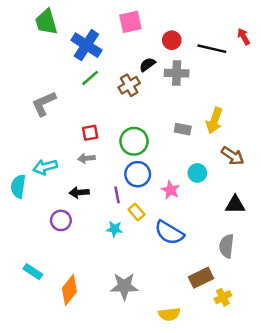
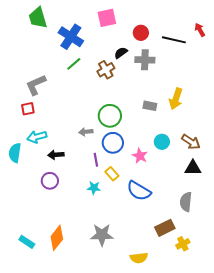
red square: (90, 133) -> (28, 109), moved
brown arrow: (233, 156) -> (191, 142), moved
gray arrow: (86, 158) -> (86, 132), moved
black arrow: (79, 192) -> (56, 155), moved
cyan rectangle: (33, 272) -> (27, 242), moved

